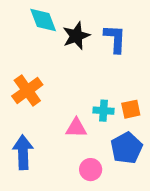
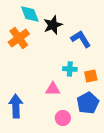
blue L-shape: (115, 39) -> (81, 39), moved, turned -35
orange cross: (27, 90) -> (19, 38), moved
cyan cross: (104, 111) -> (70, 69), moved

